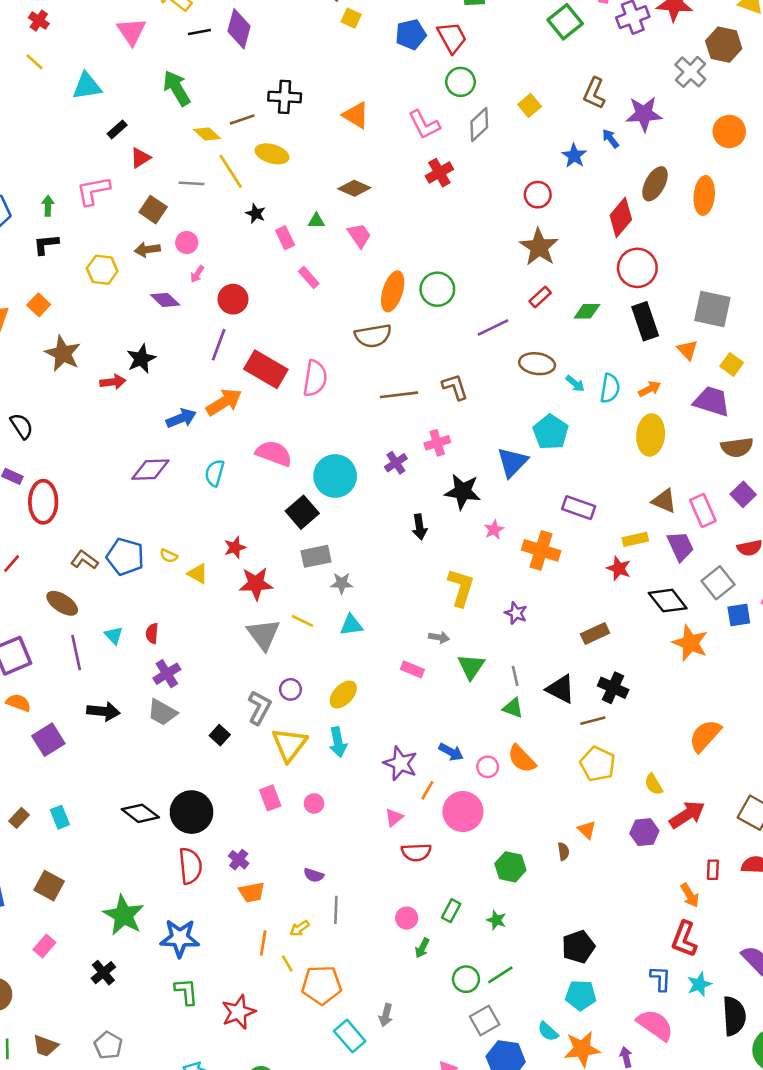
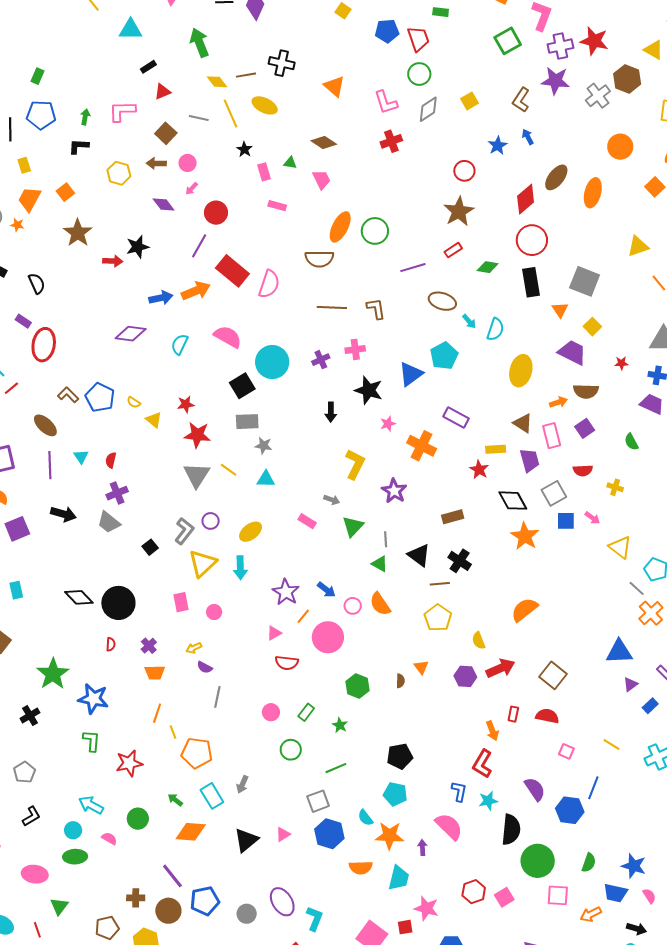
purple star: (644, 114) -> (555, 81), moved
pink rectangle: (309, 278) -> (277, 206), turned -42
orange arrow: (650, 389) -> (558, 402), moved
purple star: (516, 613) -> (394, 491), size x1.4
red semicircle: (190, 866) -> (111, 644), size x0.5
yellow arrow: (300, 928) -> (194, 648), moved
green arrow: (422, 948) -> (175, 800), moved, turned 91
green circle: (466, 979) -> (291, 750), moved

